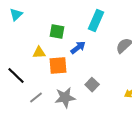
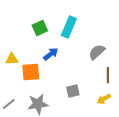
green square: (57, 32) -> (40, 28), moved, turned -35
gray square: (92, 84) -> (73, 91), moved, turned 32

